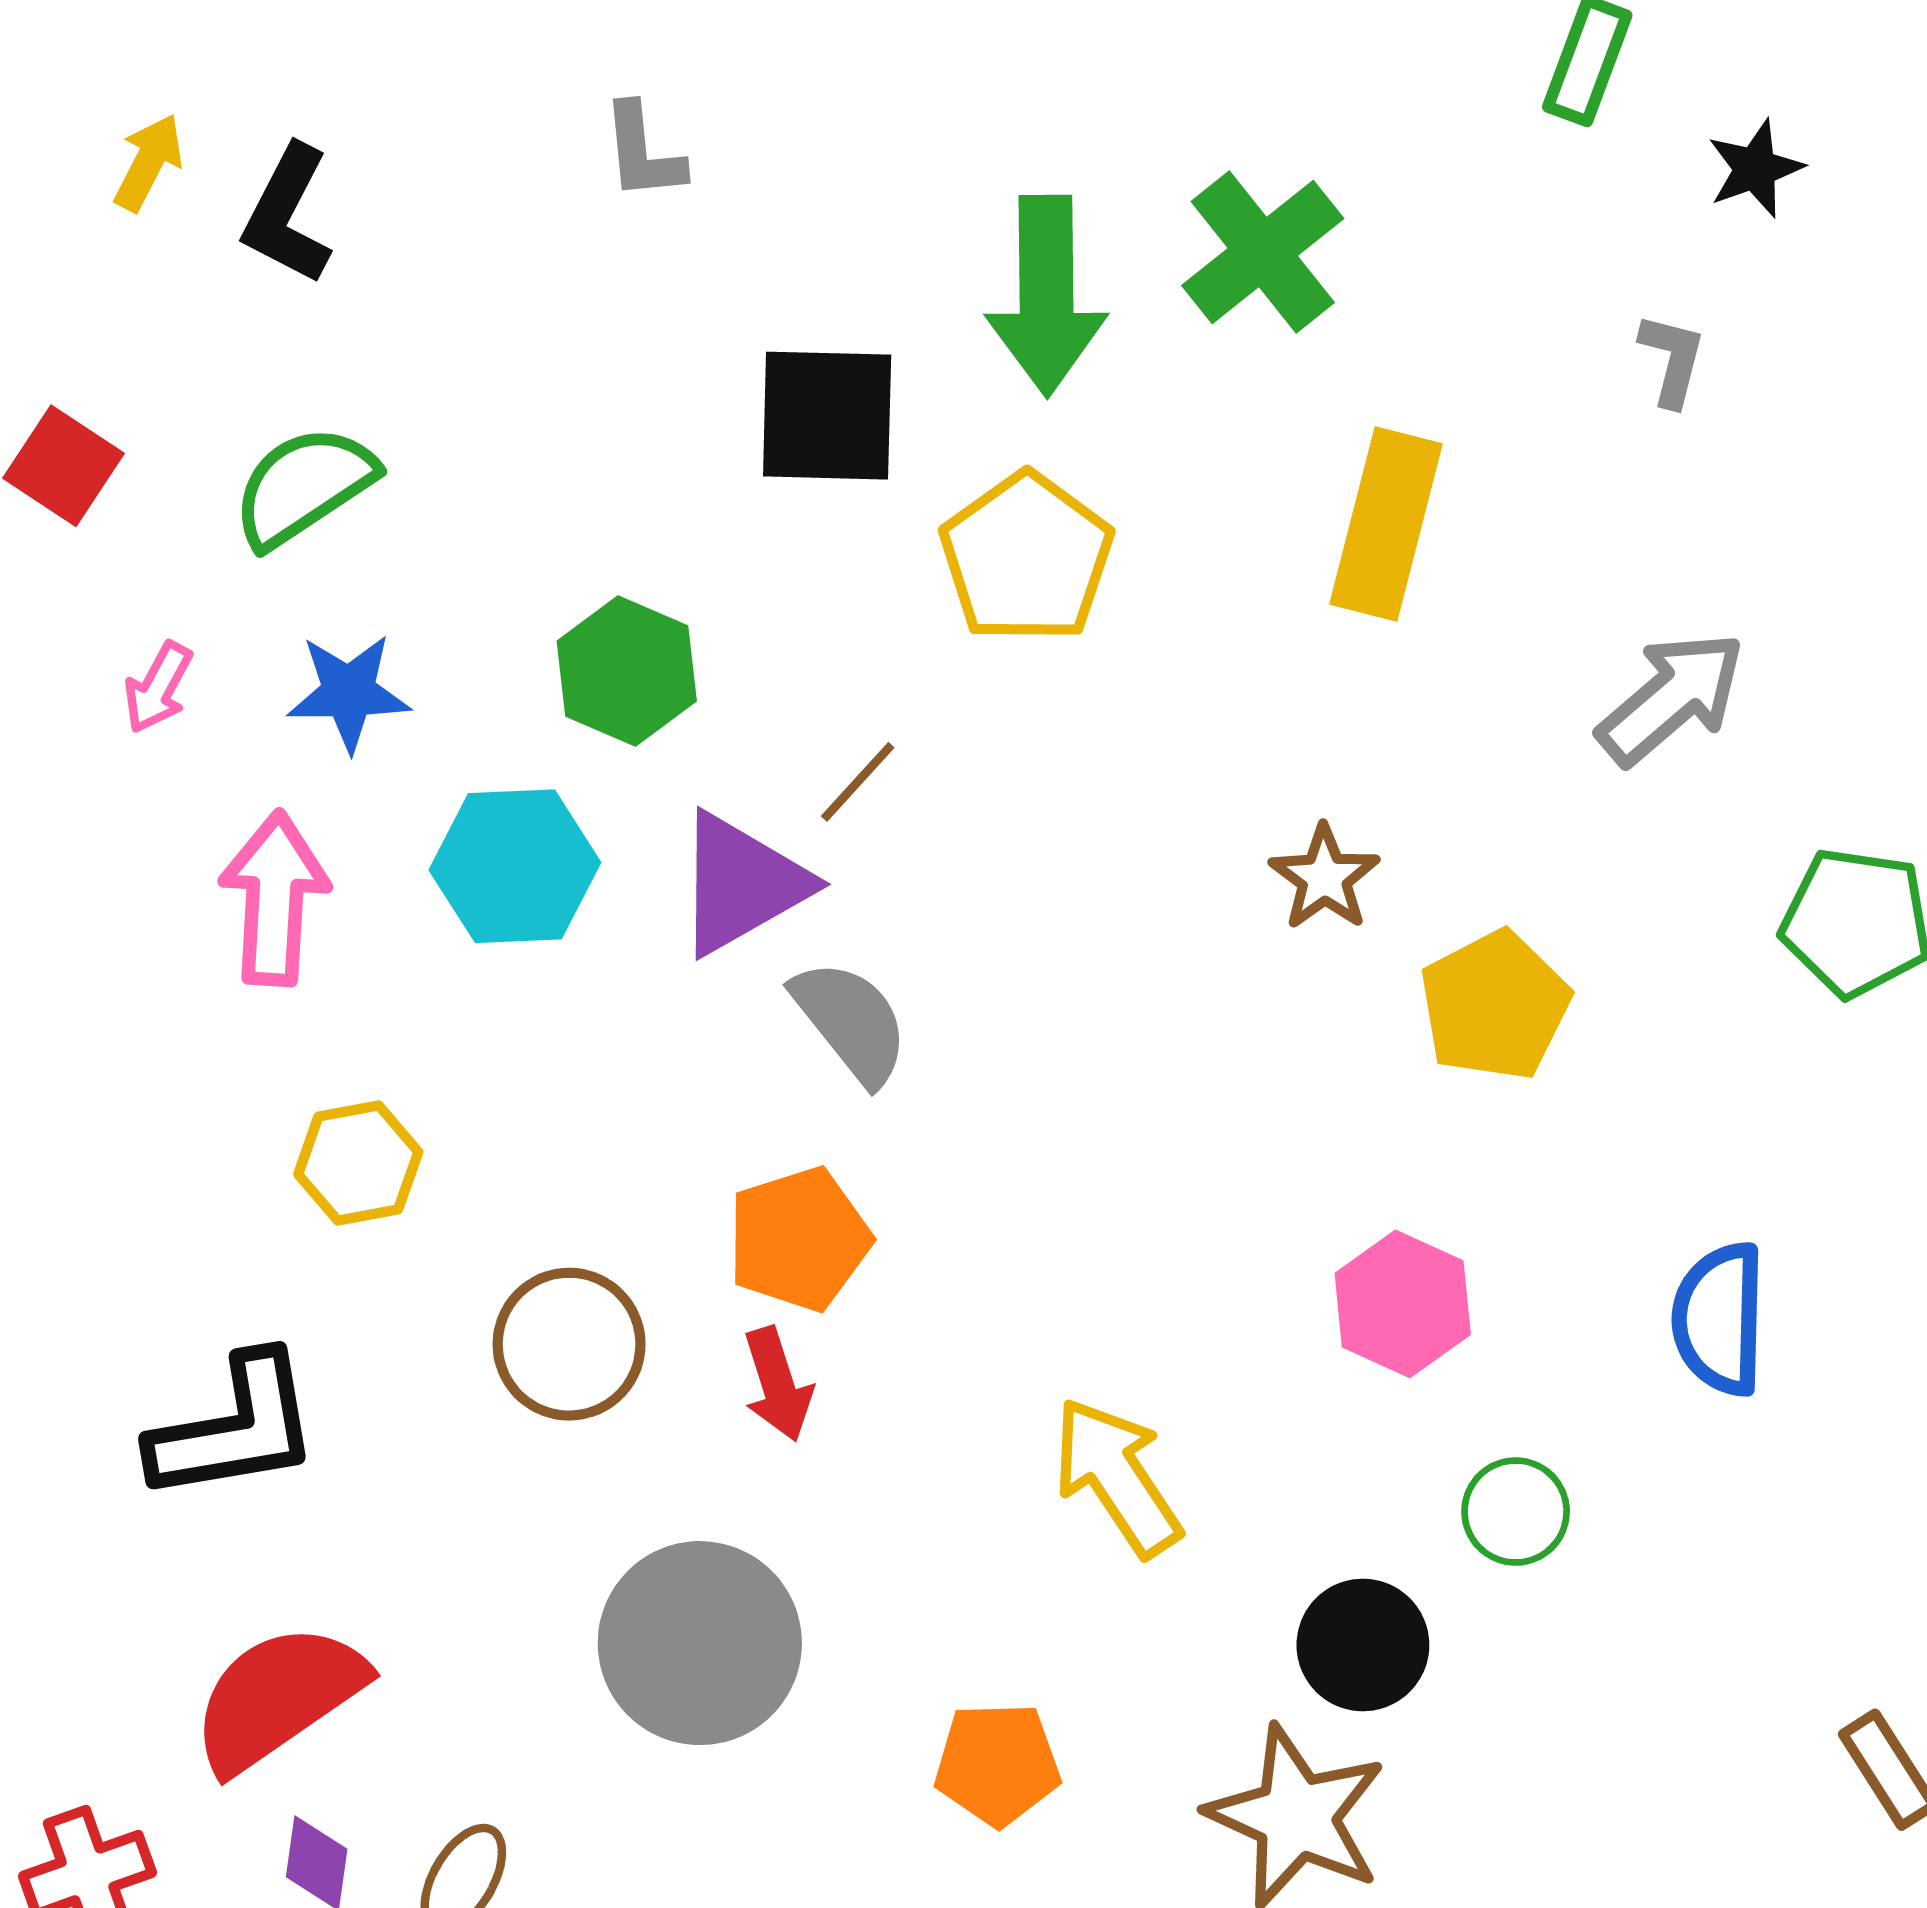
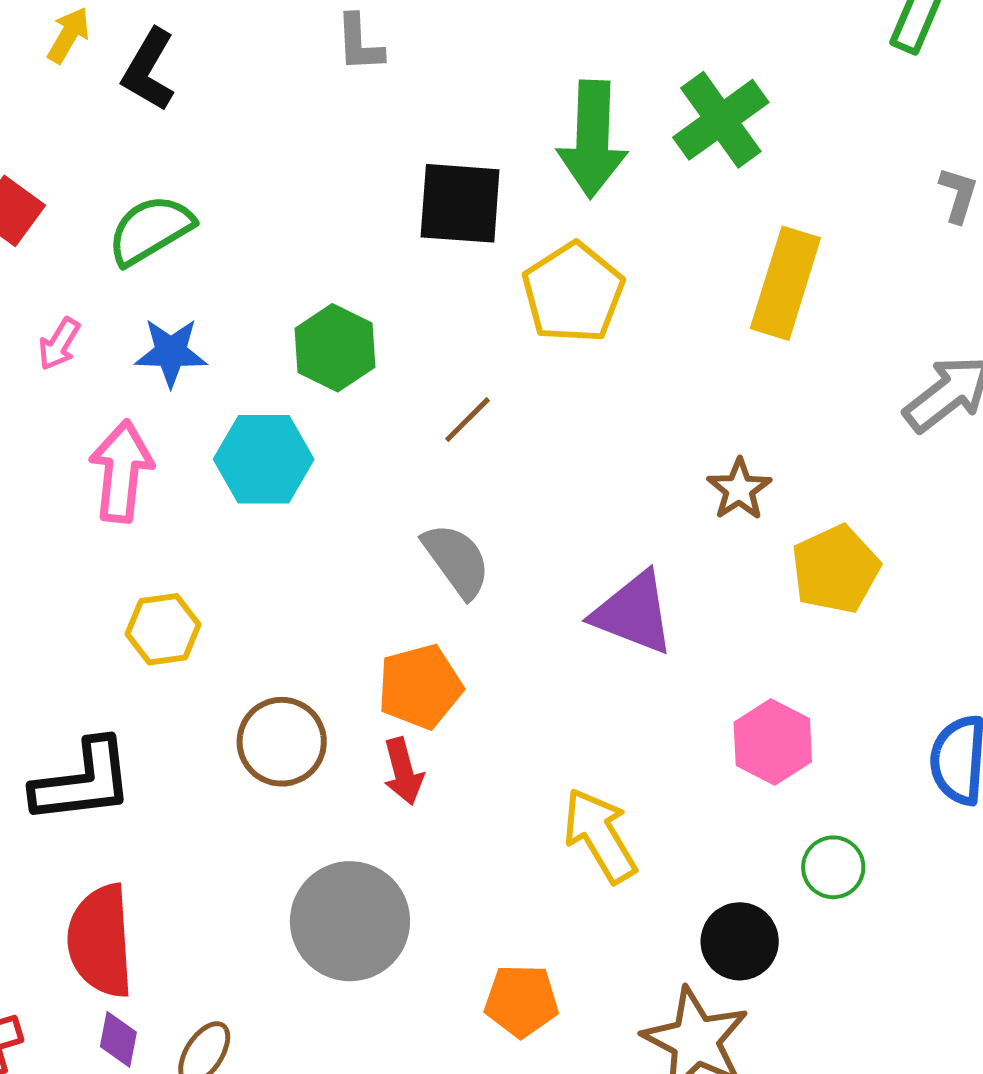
purple triangle: (742, 884) -> (634, 613), moved, turned 48
red semicircle: (278, 1697) -> (101, 941), turned -62

